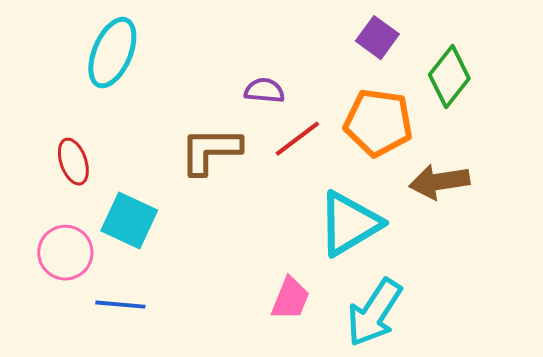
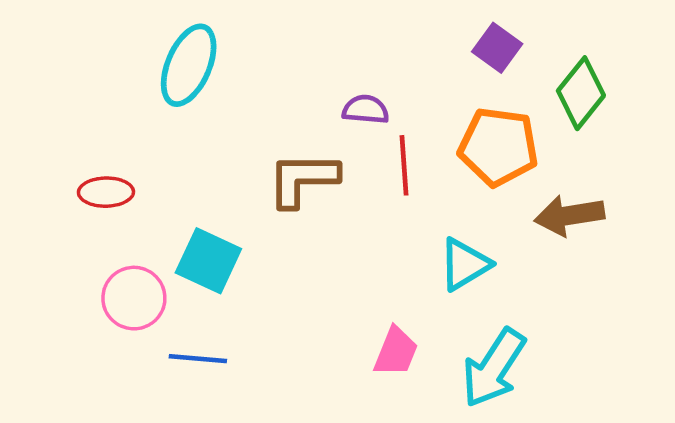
red line: (297, 139) -> (404, 165), turned -57
red ellipse: (73, 162) -> (106, 192), moved, turned -72
cyan triangle: (349, 224) -> (465, 264), size x0.7

